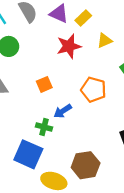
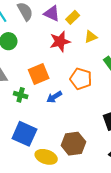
orange square: (44, 84) -> (39, 74), size x1.5
green cross: (44, 127) -> (21, 95), moved

